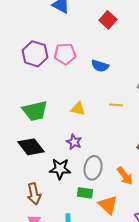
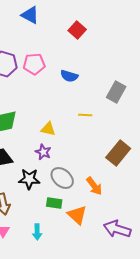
yellow triangle: (78, 109) -> (48, 129), moved
gray ellipse: (93, 168) -> (62, 178), turned -60

